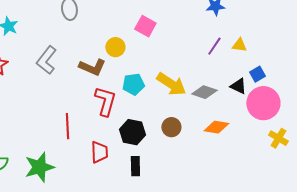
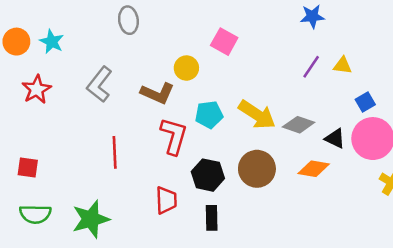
black triangle: (238, 86) -> (335, 139), moved
red line: (67, 126) -> (115, 152), moved
brown circle: (171, 127) -> (257, 169), size x1.5

